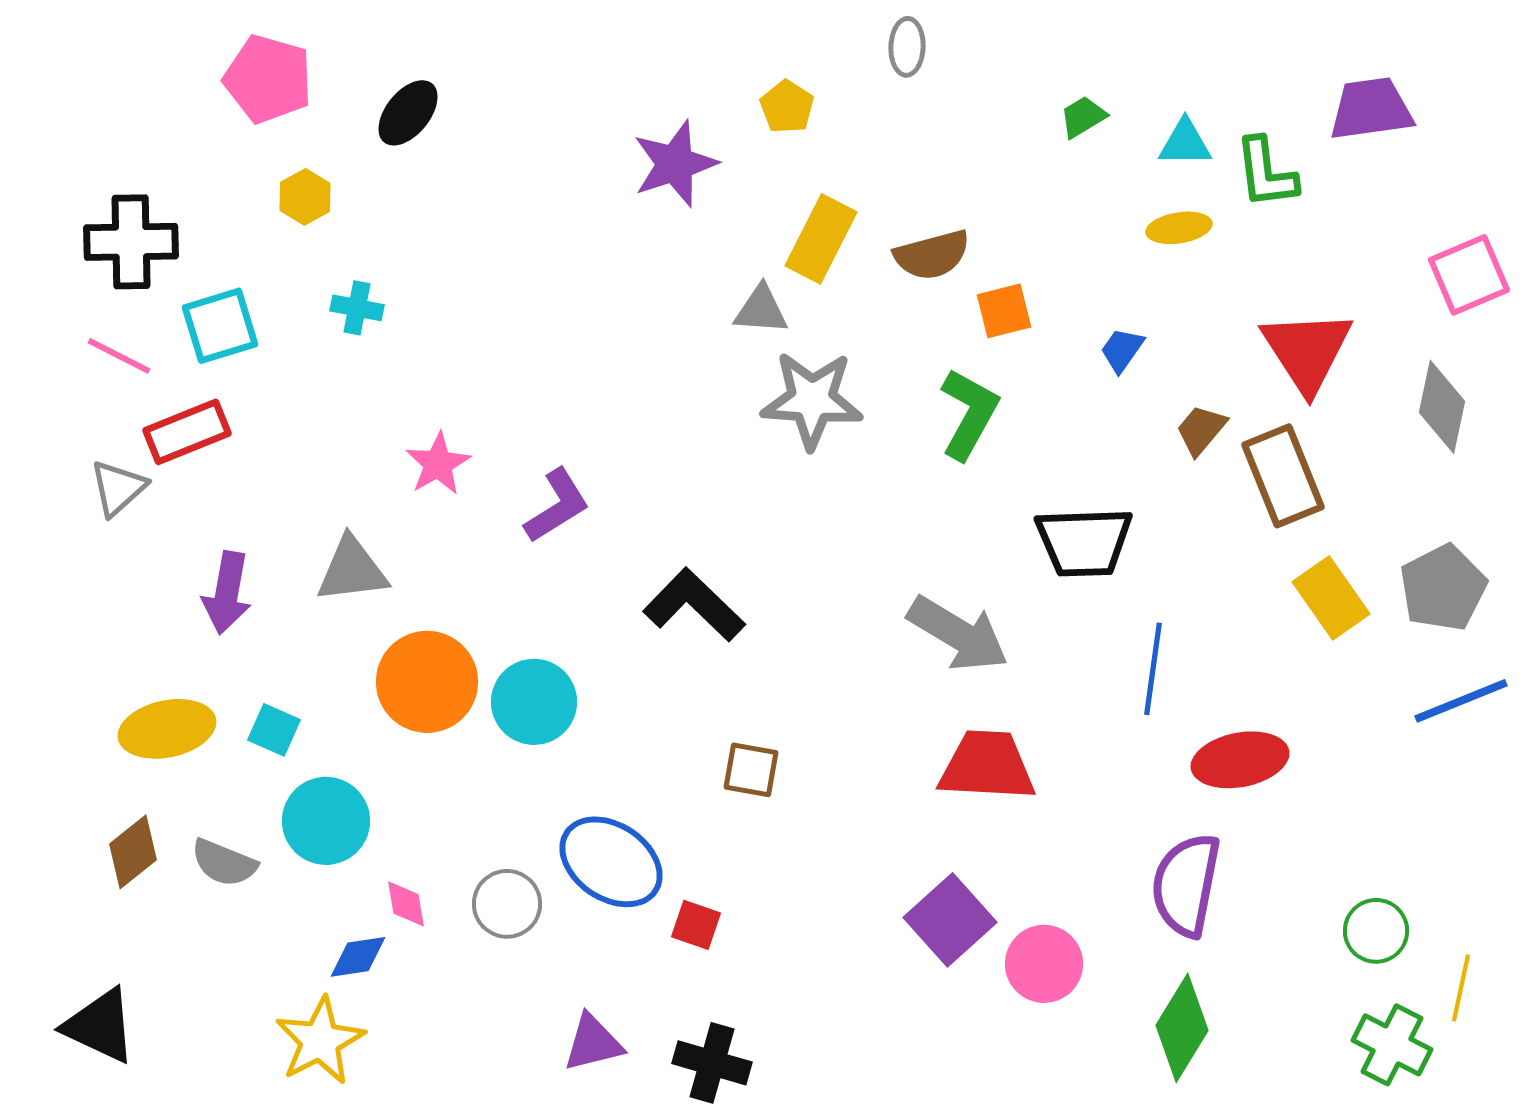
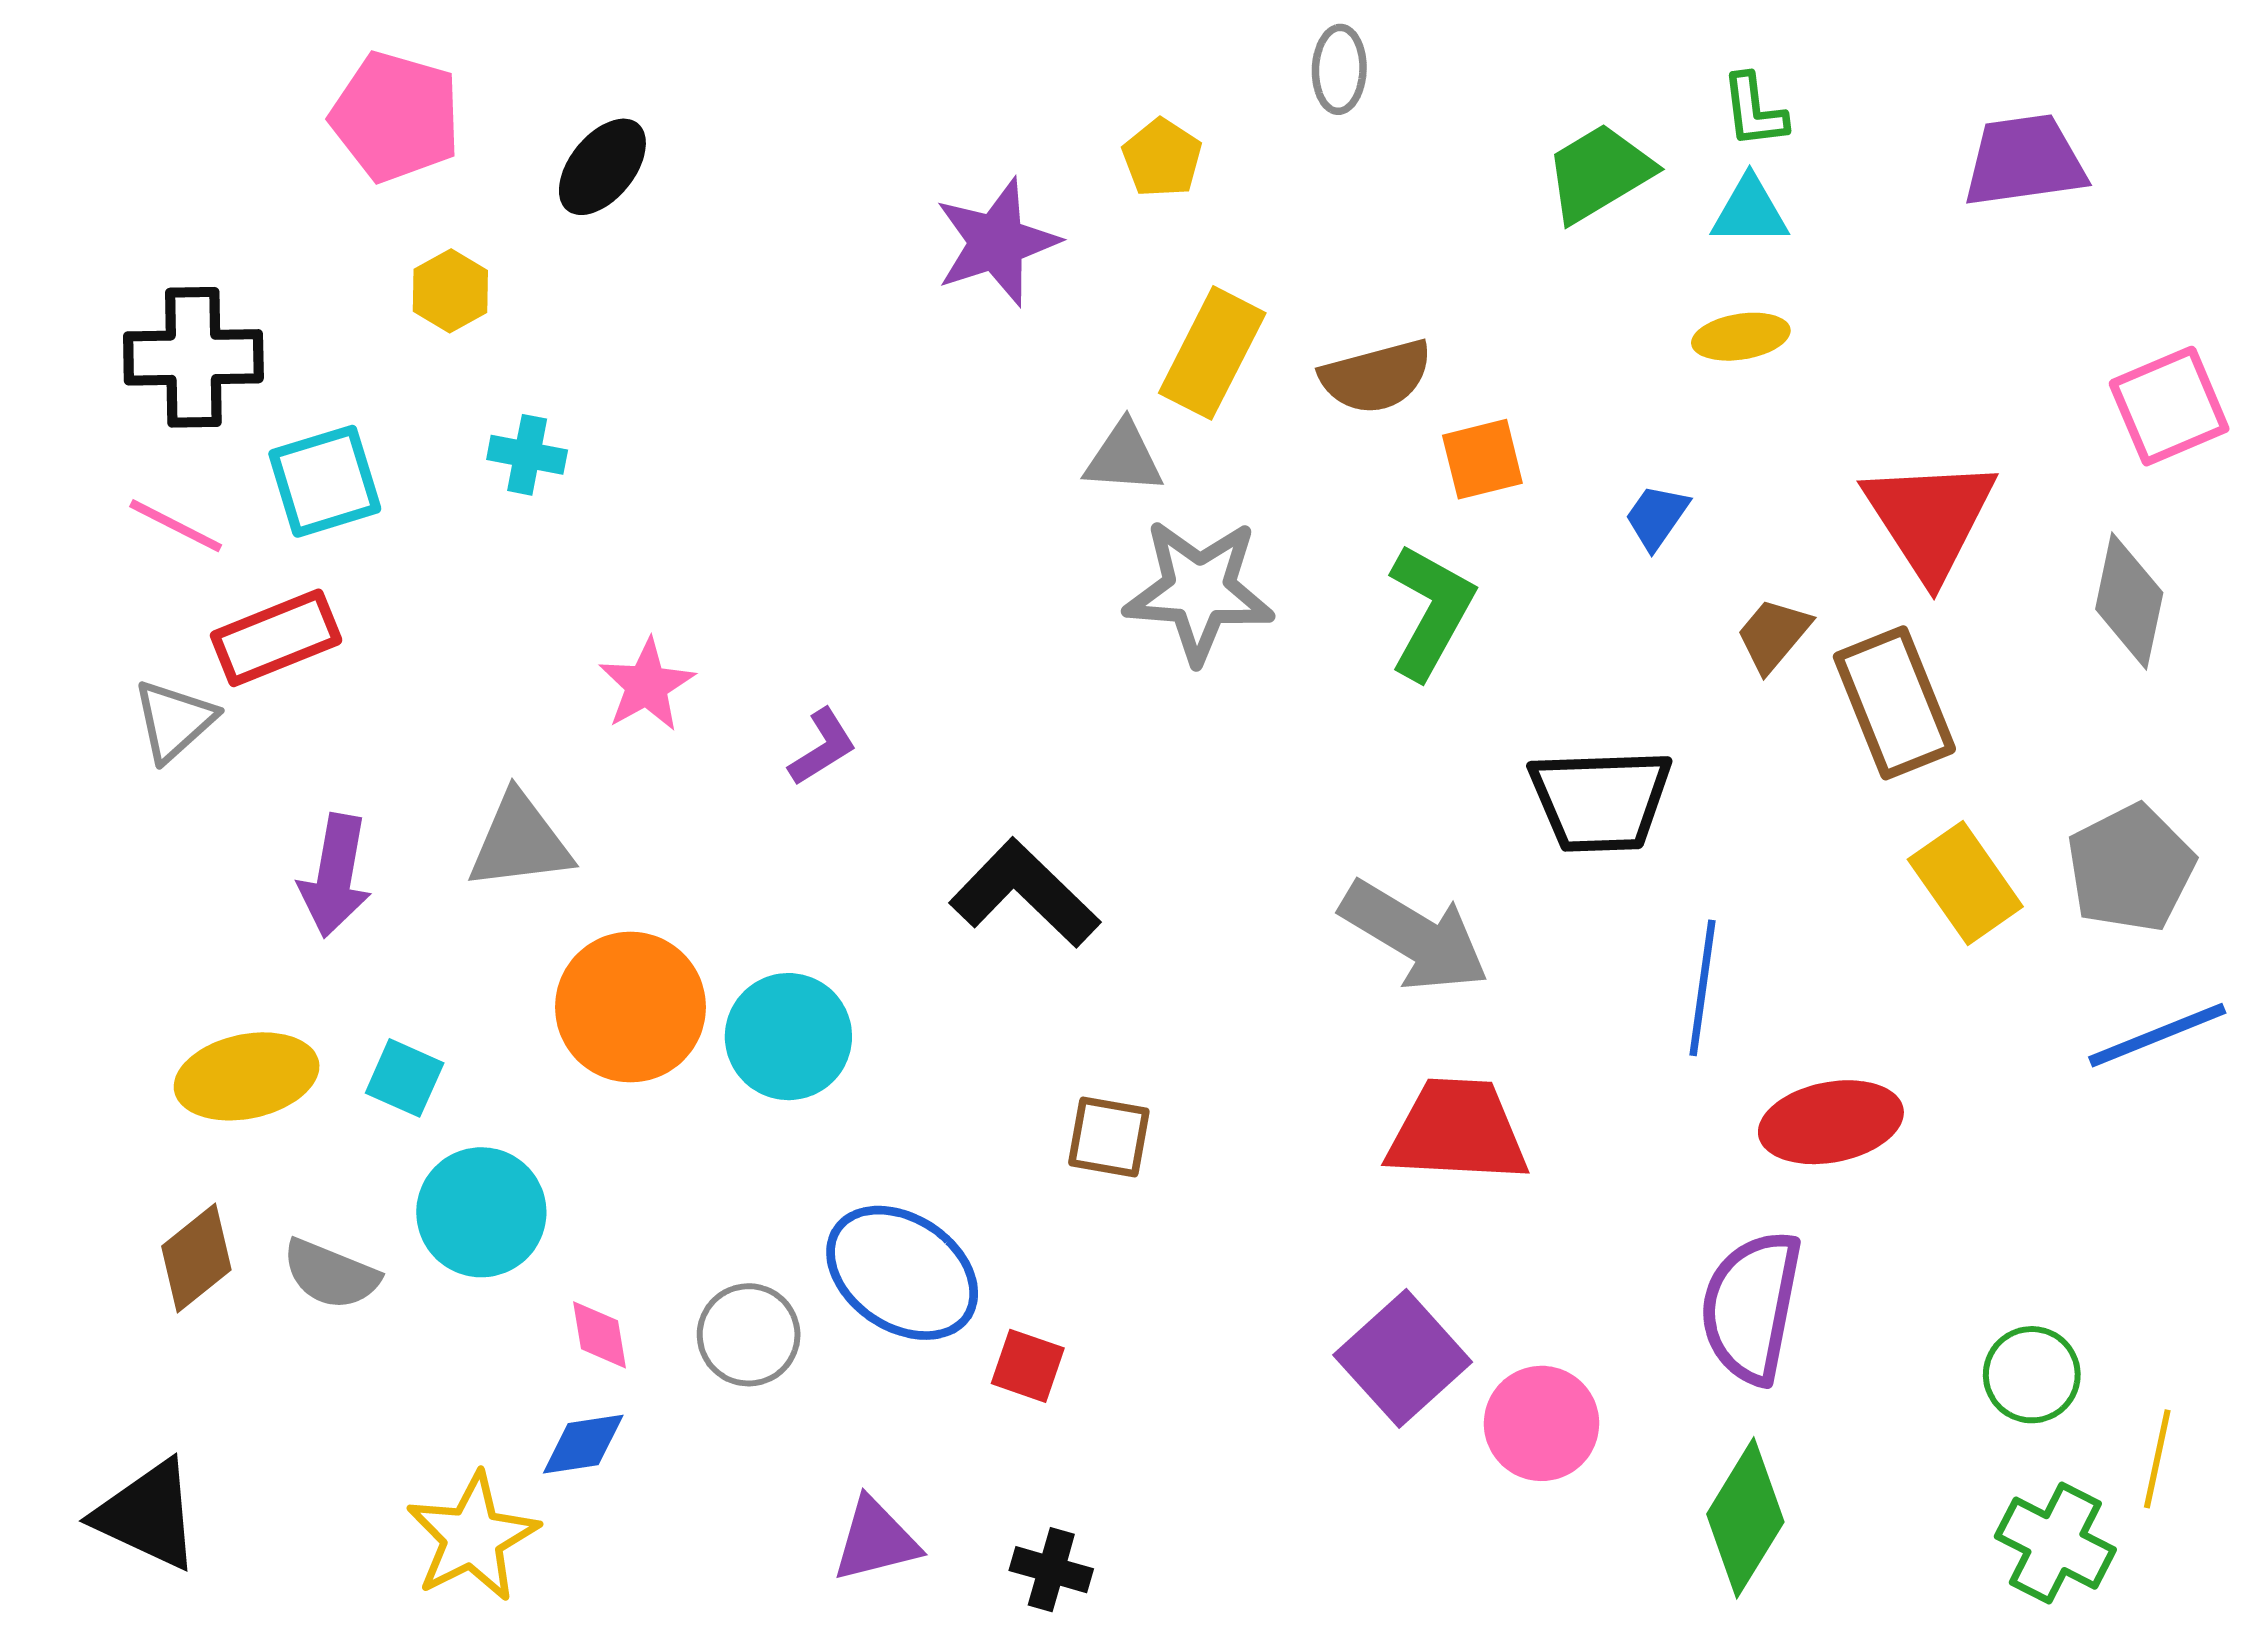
green trapezoid: (1083, 117) -> (1599, 173), size x1.6
green L-shape: (1266, 173) -> (1754, 111), moved, size x0.7
purple L-shape: (557, 506) -> (822, 747), size x0.7
blue diamond: (358, 957) -> (583, 1444), moved
black cross: (712, 1063) -> (1051, 1570), size x0.7

